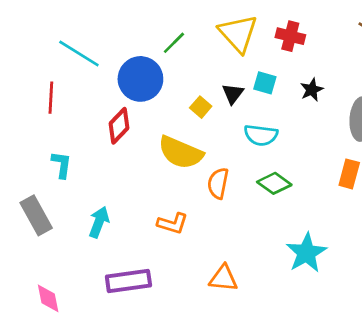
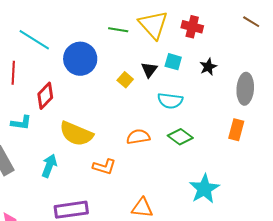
green line: (174, 43) -> (118, 30), moved, turned 54
red diamond: (119, 126) -> (45, 96), moved
yellow semicircle: (181, 153) -> (76, 134), moved
cyan L-shape: (62, 165) -> (21, 123), turned 90
orange semicircle: (218, 183) -> (138, 137), turned 70

